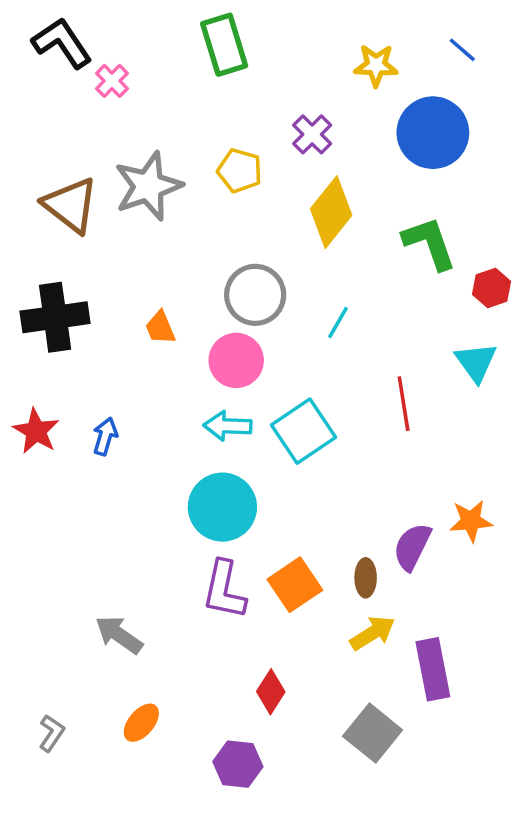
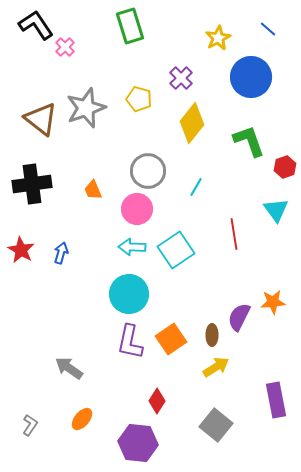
yellow star: (376, 65) -> (218, 38), turned -30
purple rectangle: (433, 669) -> (276, 400), moved
purple hexagon: (238, 764) -> (138, 443), size x1.4

